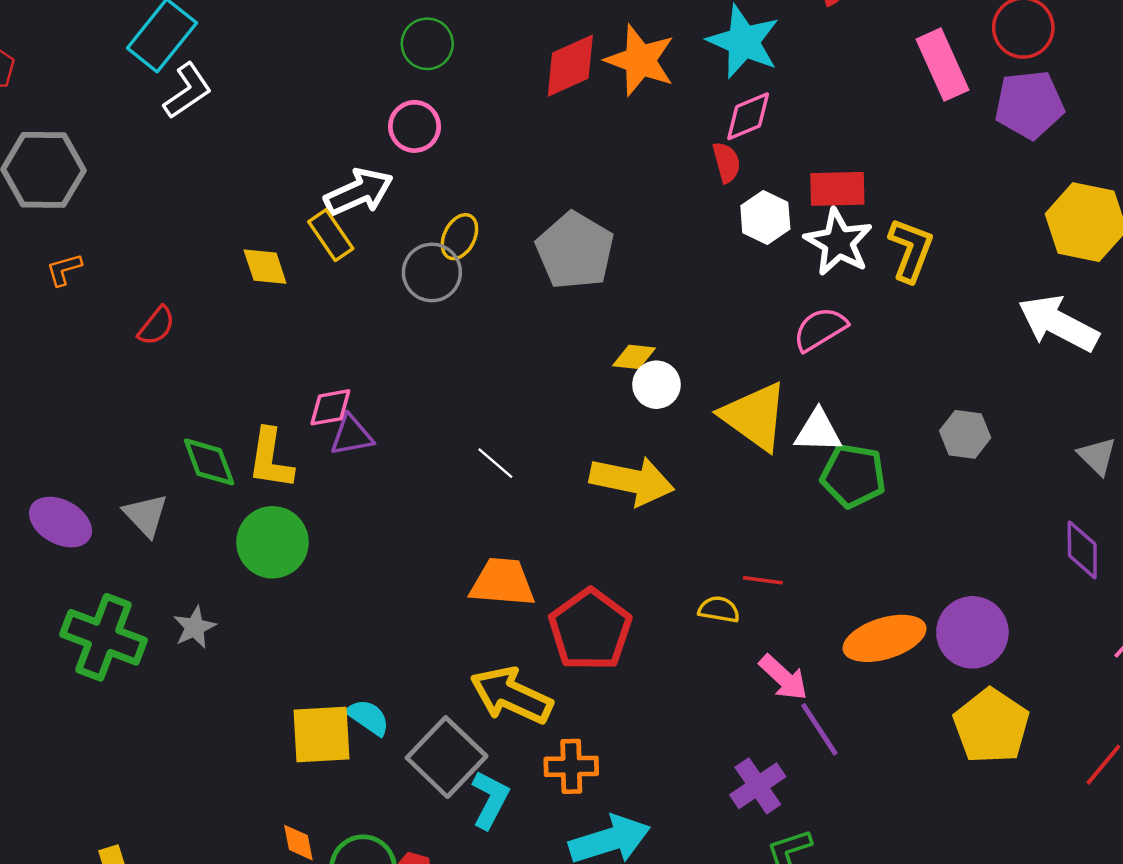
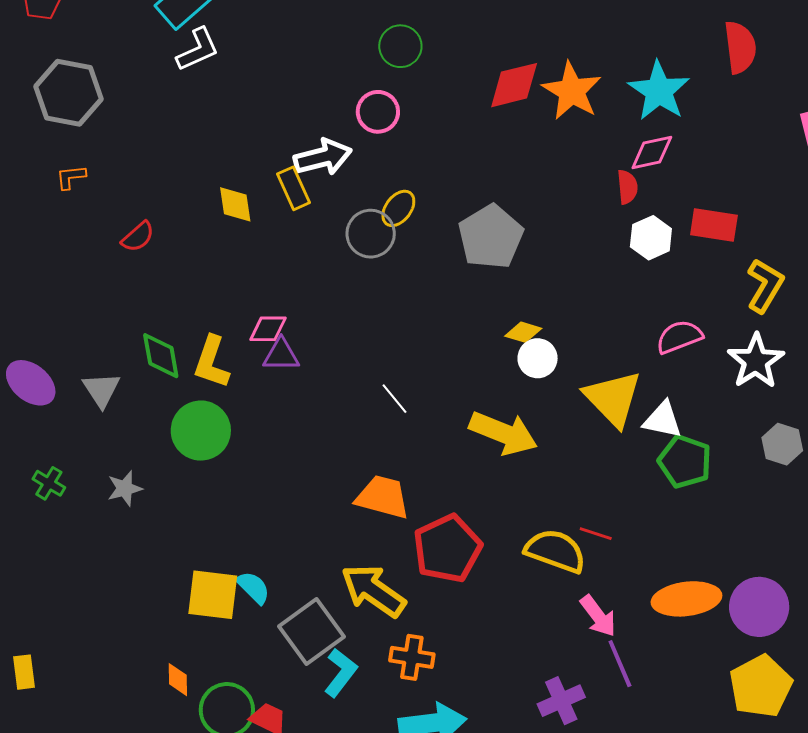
white star: (838, 242) -> (756, 361), moved
yellow semicircle: (719, 609) -> (555, 551), size x1.8
green cross: (104, 637) -> (49, 483), size x0.5

